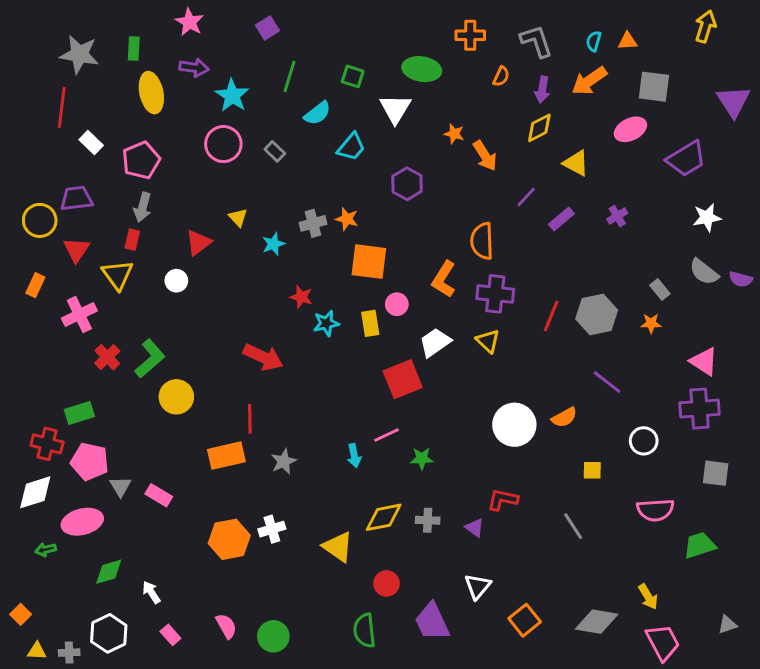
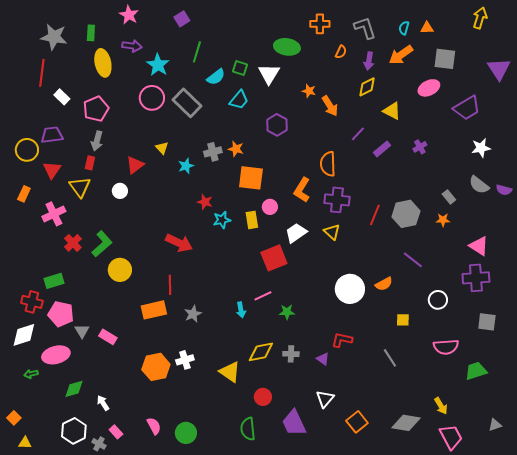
green square: (353, 76) -> (240, 68), moved
gray rectangle: (275, 151) -> (187, 103), size x2.0
gray cross: (69, 653) -> (99, 444), moved, turned 32

